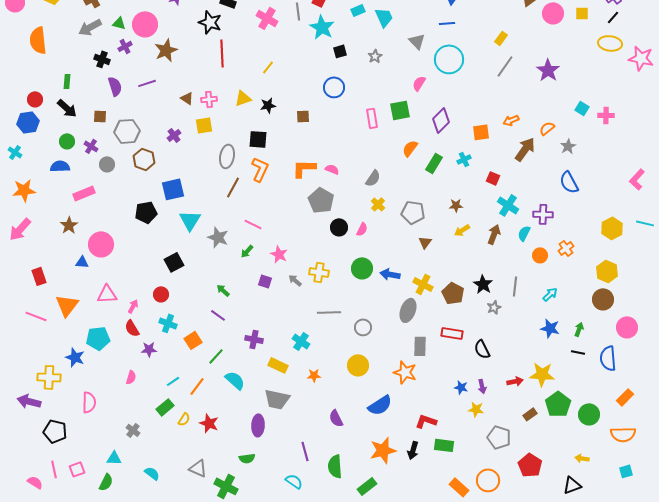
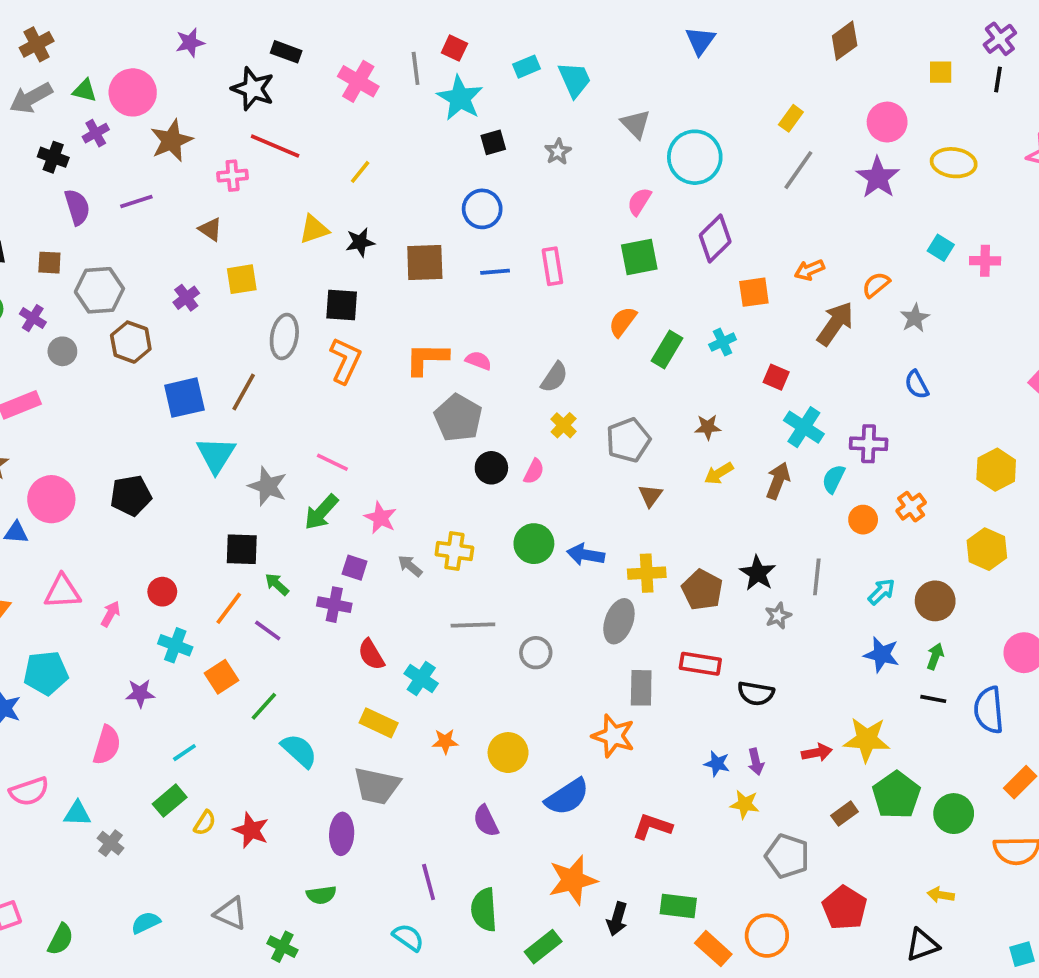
pink circle: (553, 13) -> (887, 122), moved
black line: (613, 17) -> (998, 80), turned -32
blue line: (447, 23) -> (495, 272), moved
yellow ellipse: (610, 43) -> (954, 163), moved
red line: (222, 53) -> (275, 146), turned -64
pink cross: (209, 99) -> (233, 176), moved
green square: (400, 110) -> (639, 257), moved
brown square: (303, 116) -> (425, 263), size x1.6
purple diamond: (441, 120) -> (715, 239), moved
blue semicircle: (569, 182) -> (917, 385), size x0.7
brown line: (233, 187) -> (244, 392), moved
black pentagon: (146, 212) -> (131, 496), moved
gray pentagon: (413, 212) -> (628, 440), turned -30
green arrow: (247, 251) -> (321, 512), size x1.5
black square: (174, 262) -> (242, 549), moved, turned 30
yellow cross: (423, 284) -> (647, 573), turned -30
brown circle: (603, 299) -> (935, 601), moved
red semicircle: (132, 328) -> (371, 655), moved
purple cross: (254, 339) -> (334, 605), moved
black semicircle: (482, 349) -> (756, 693), turned -54
yellow circle: (358, 365) -> (508, 753), moved
pink semicircle: (131, 377) -> (107, 745), size x1.5
orange line: (197, 386) -> (229, 608), moved
pink semicircle: (89, 402) -> (29, 791), turned 70
green rectangle: (444, 445) -> (678, 906), moved
black arrow: (413, 450) -> (617, 919), moved
cyan triangle: (114, 458) -> (77, 814), moved
cyan square: (626, 471) -> (1022, 954), moved
cyan semicircle: (152, 473) -> (146, 923), turned -63
green cross: (226, 486) -> (282, 947), size x0.7

